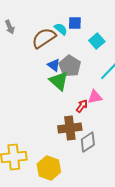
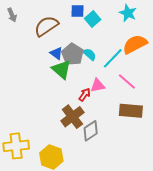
cyan semicircle: (61, 29) -> (90, 54), moved
cyan square: (97, 41) -> (93, 19), moved
brown cross: (70, 128) -> (72, 117), turned -30

